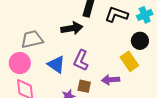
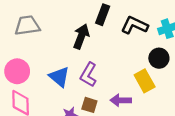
black arrow: (72, 28) -> (81, 36), turned -65
gray trapezoid: (32, 39) -> (27, 25), moved

